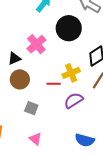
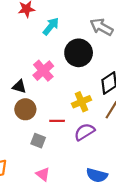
black triangle: (14, 59) -> (19, 86), turned 40
red line: (54, 84) -> (57, 121), moved

